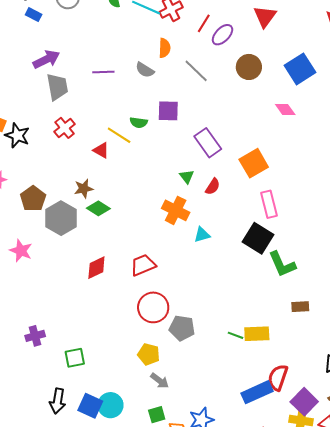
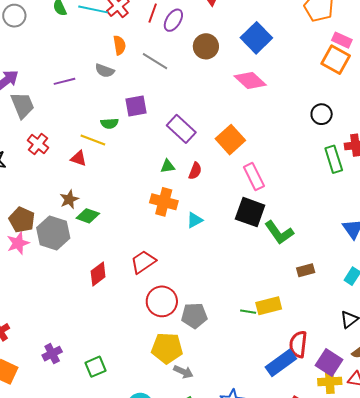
pink diamond: (285, 110) -> (250, 80), size x1.5
green triangle: (187, 176) -> (168, 166), turned -49
pink star: (21, 251) -> (18, 243), moved, turned -30
yellow pentagon: (149, 354) -> (167, 348), size x1.4

